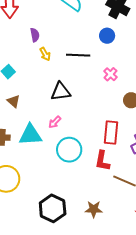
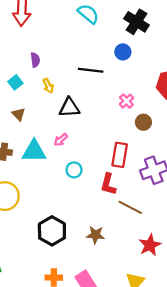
purple semicircle: (35, 35) -> (35, 60), moved
yellow arrow: (45, 54) -> (48, 86), moved
pink cross: (110, 74) -> (126, 101), moved
cyan circle: (69, 150) -> (74, 170), size x0.6

